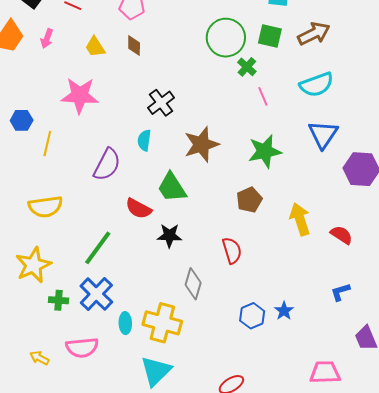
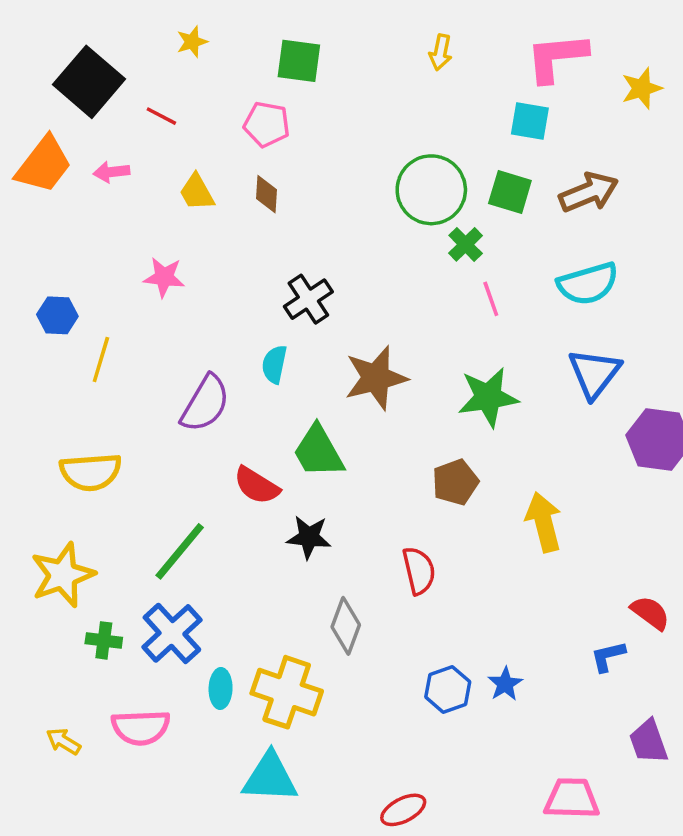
pink arrow: (47, 38) -> (112, 172), turned 60
pink star: (80, 95) -> (164, 277), size x0.6
red semicircle: (341, 235) -> (650, 613), moved
cyan triangle: (156, 371) -> (270, 778), turned 44

